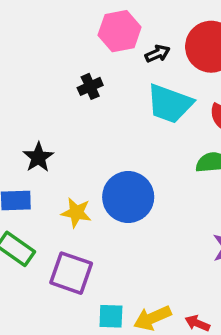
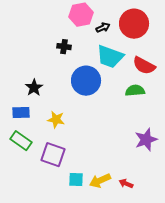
black cross: (90, 86) -> (64, 47), turned 32
blue circle: (128, 197) -> (86, 81), moved

